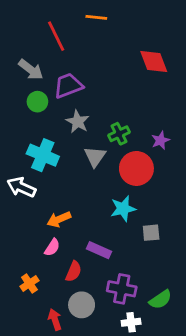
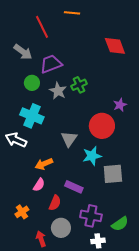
green circle: (37, 102) -> (32, 83), moved
green cross: (119, 134) -> (79, 85), moved
gray triangle: (95, 156) -> (69, 139), moved
gray square: (151, 233) -> (113, 174), size x1.5

